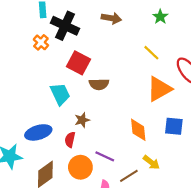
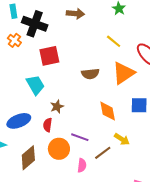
red square: (78, 63) -> (49, 56), turned -35
brown semicircle: (99, 84) -> (90, 74), moved

